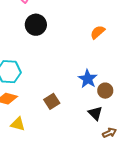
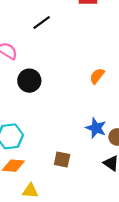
brown square: (52, 101) -> (62, 160), turned -35

